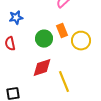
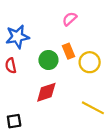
blue star: (16, 18) -> (17, 37), size x1.5
yellow line: (64, 82) -> (93, 108), moved, turned -40

